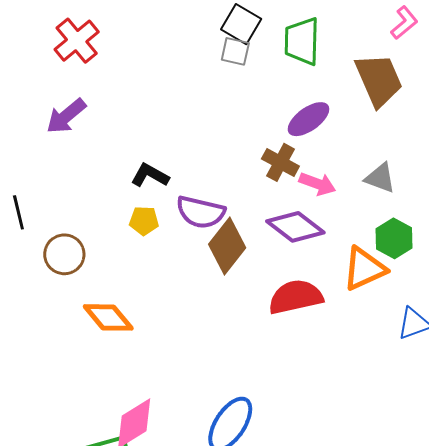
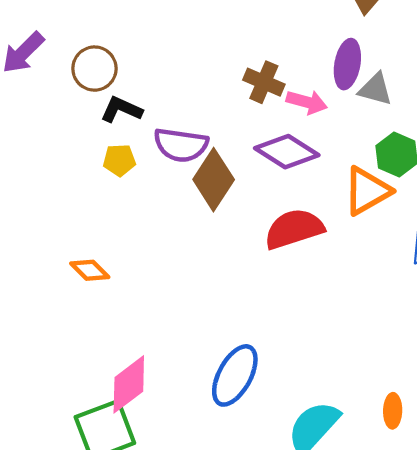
purple ellipse: (308, 119) -> (347, 64), moved, turned -39
brown circle: (64, 254) -> (94, 69), moved
orange diamond: (108, 317) -> (90, 270), size x0.7

